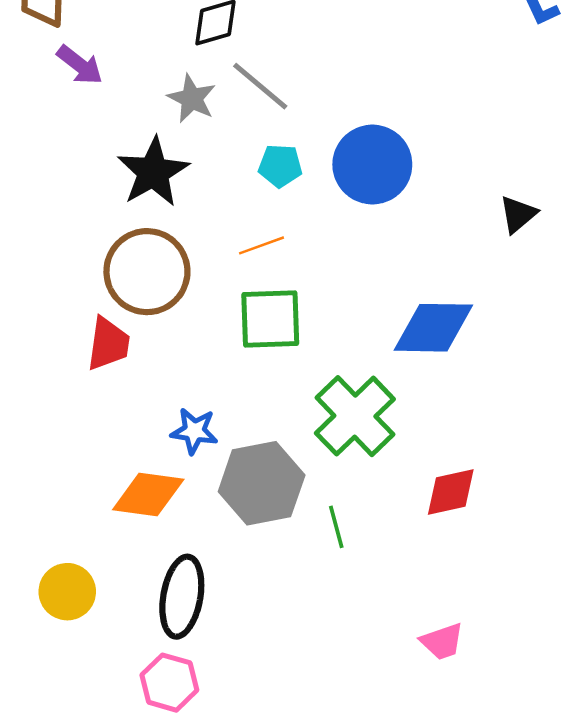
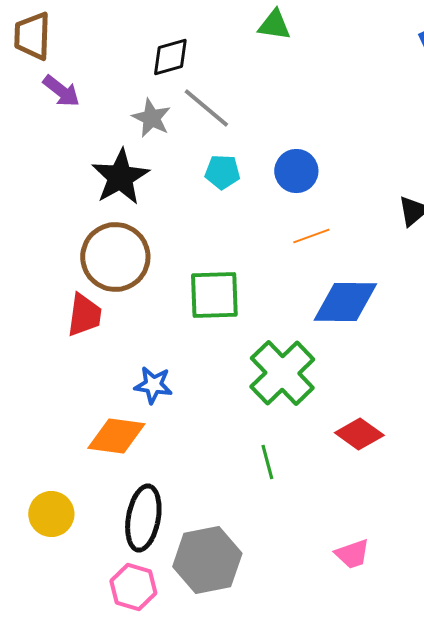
blue circle: (372, 165) -> (296, 171), size x0.7
orange line: (262, 245) -> (311, 236), moved
gray hexagon: (262, 483) -> (207, 560), moved
red diamond: (451, 492) -> (359, 434), turned 48

